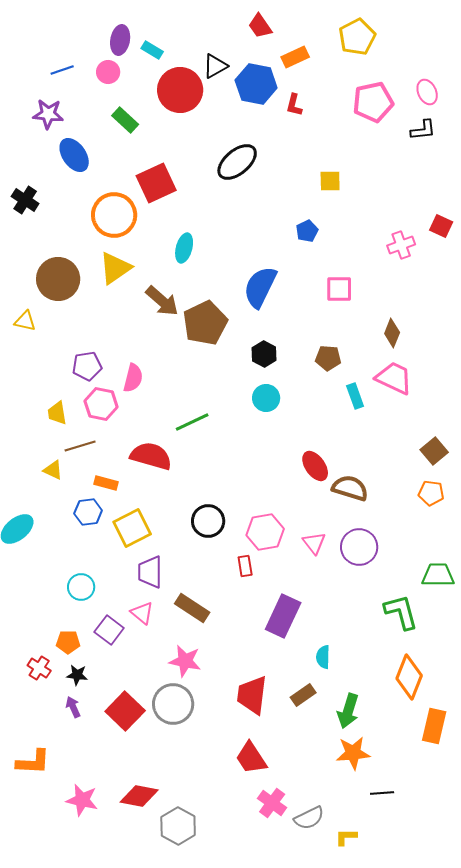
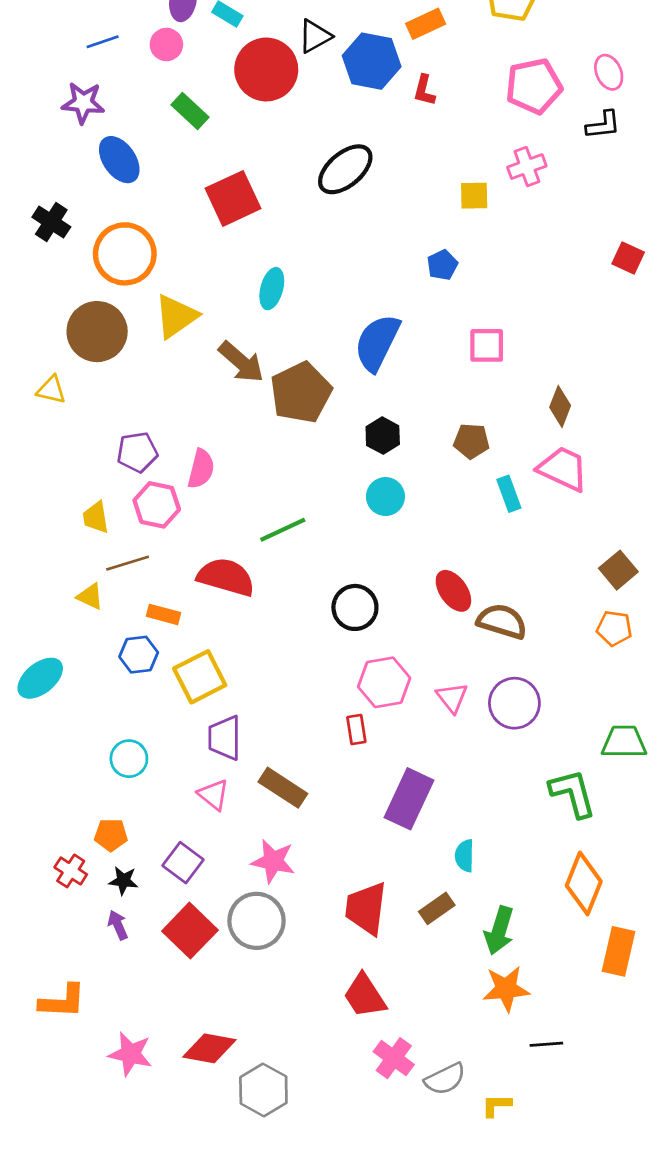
orange circle: (114, 215) -> (125, 254), moved
pink cross: (401, 245) -> (527, 167), moved
black circle: (208, 521) -> (355, 607), moved
purple square: (109, 630) -> (183, 863), moved

